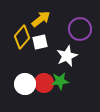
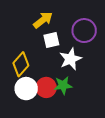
yellow diamond: (22, 37) -> (21, 64), moved
white square: (40, 42) -> (51, 40), moved

